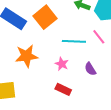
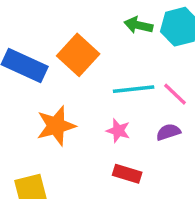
pink line: (99, 37) -> (175, 94), moved
purple semicircle: (90, 69) -> (168, 132), turned 112

